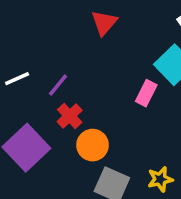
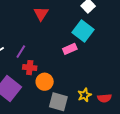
pink rectangle: (146, 93) -> (70, 49), turned 48
red cross: (70, 116) -> (30, 68), turned -32

